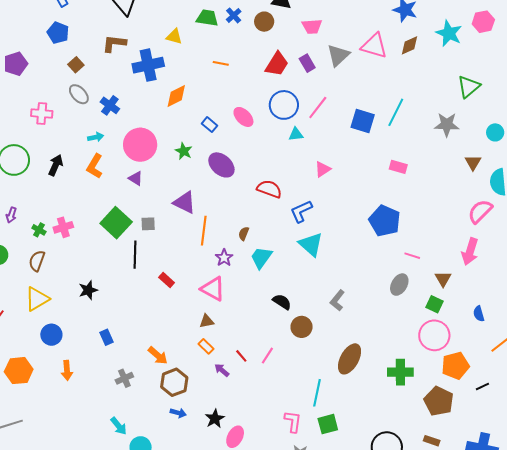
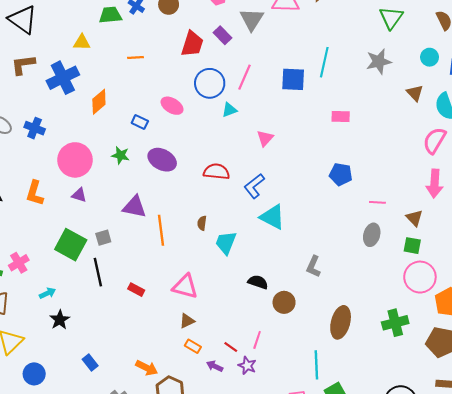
cyan arrow: (96, 137) -> (47, 293), moved
blue pentagon: (385, 221) -> (341, 174), size x0.7
purple star: (224, 258) -> (247, 366), moved

